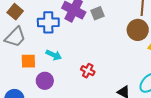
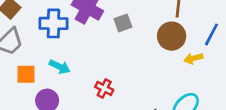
gray square: (97, 13) -> (123, 23), moved

